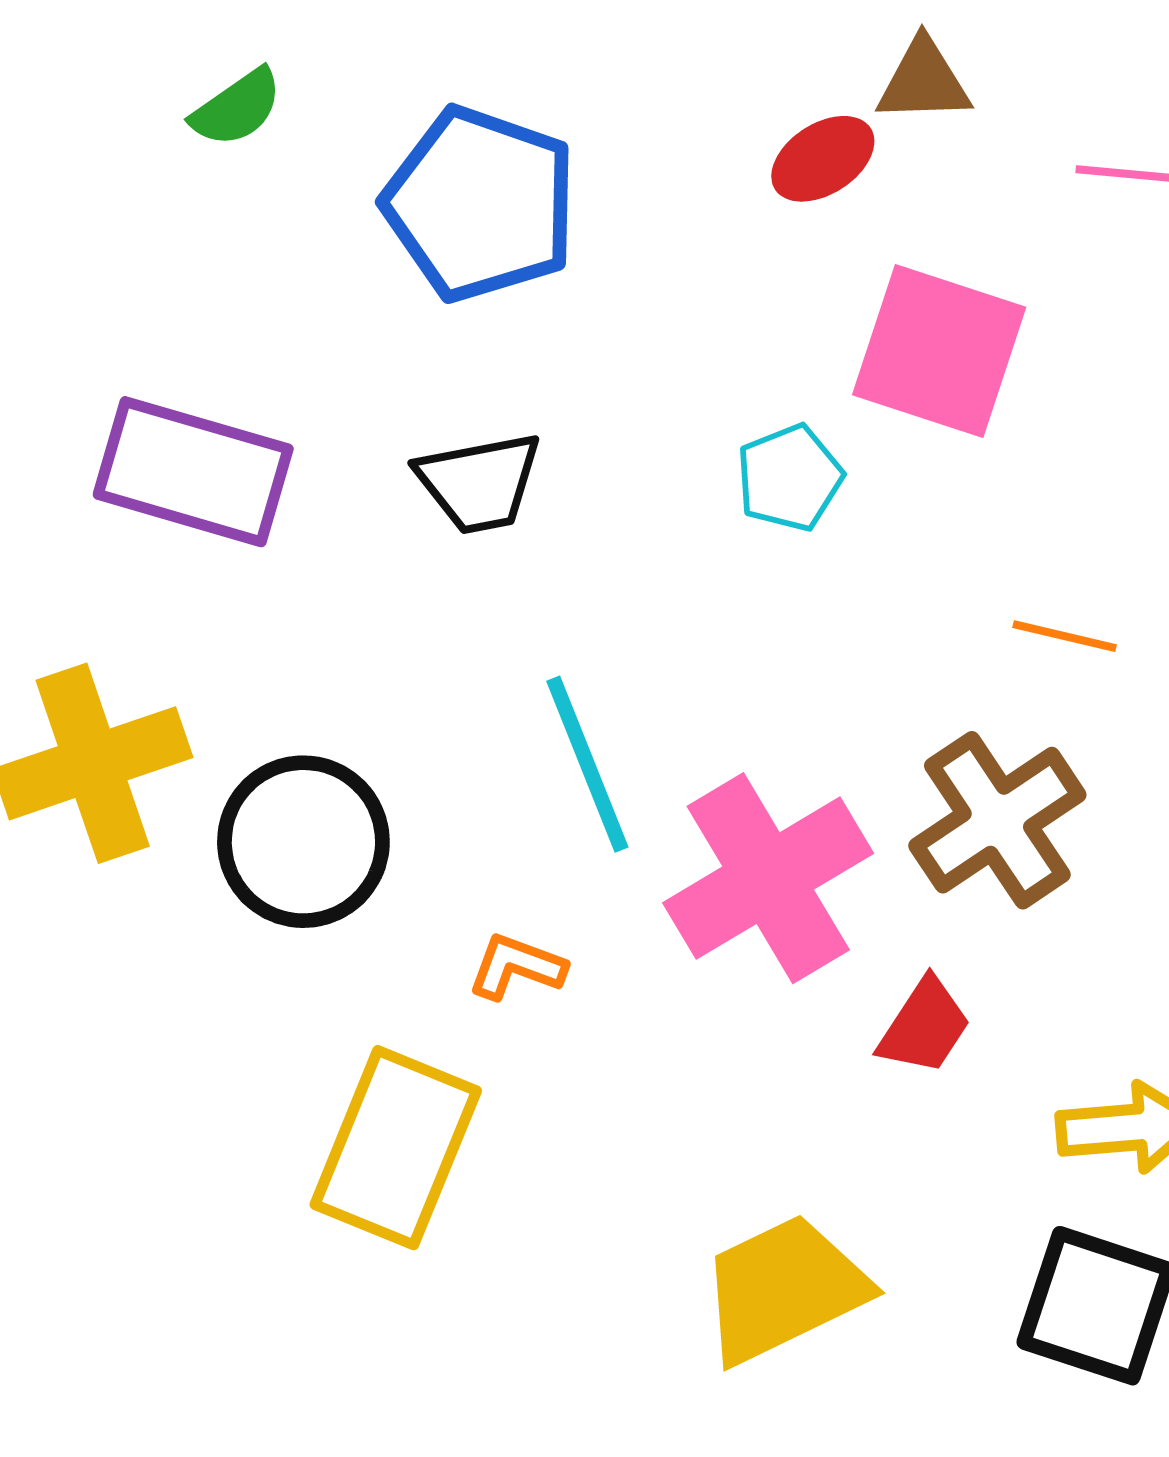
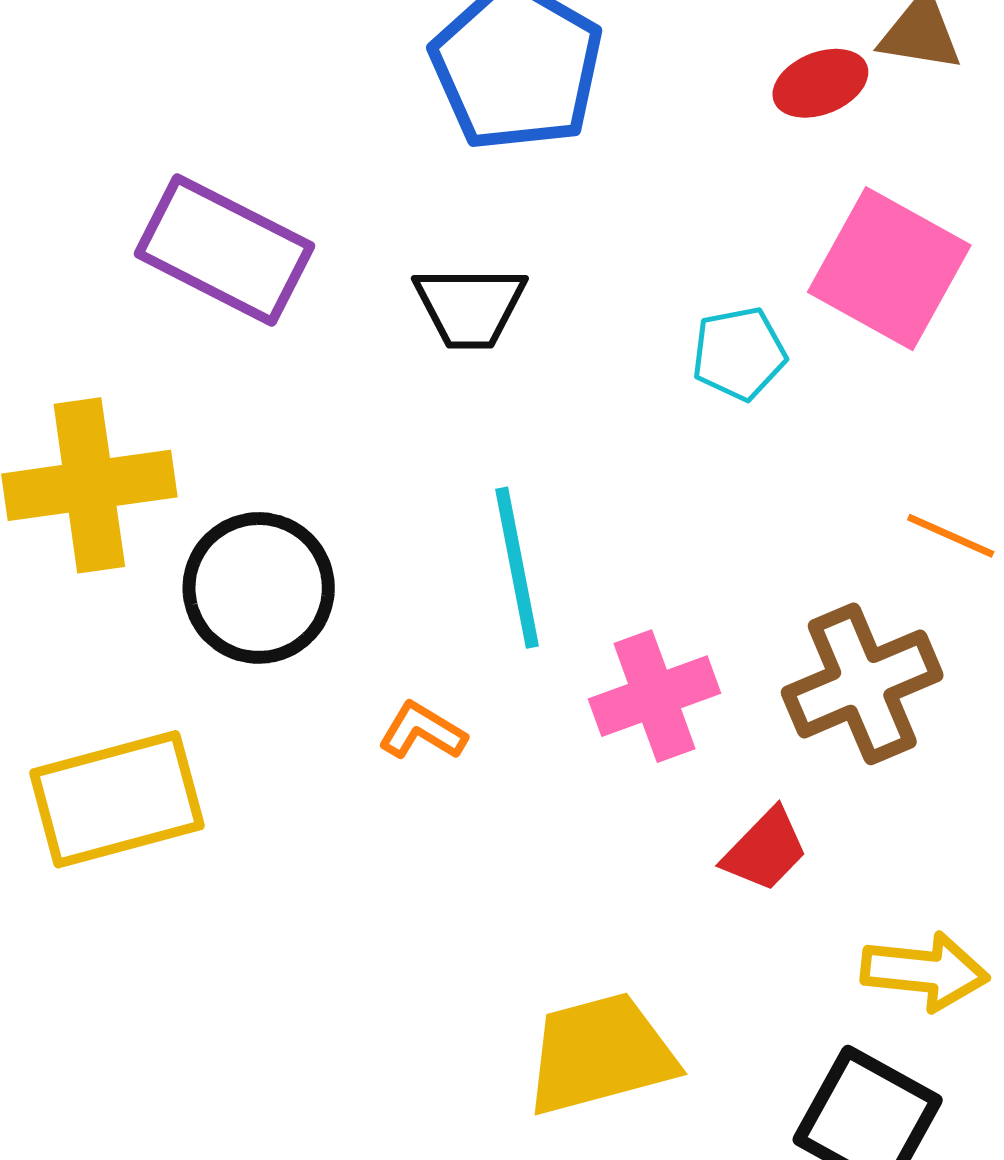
pink cross: (768, 878) -> (654, 696), size x0.7
yellow rectangle: (396, 1148) -> (117, 799), moved, turned 42

